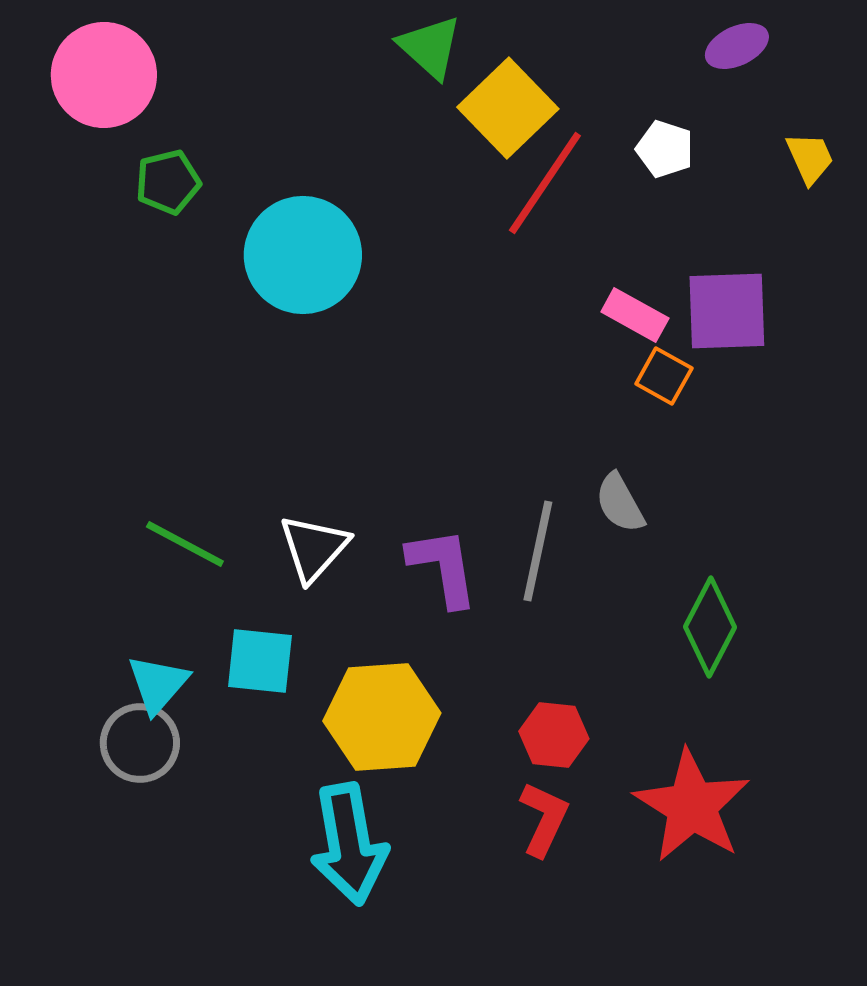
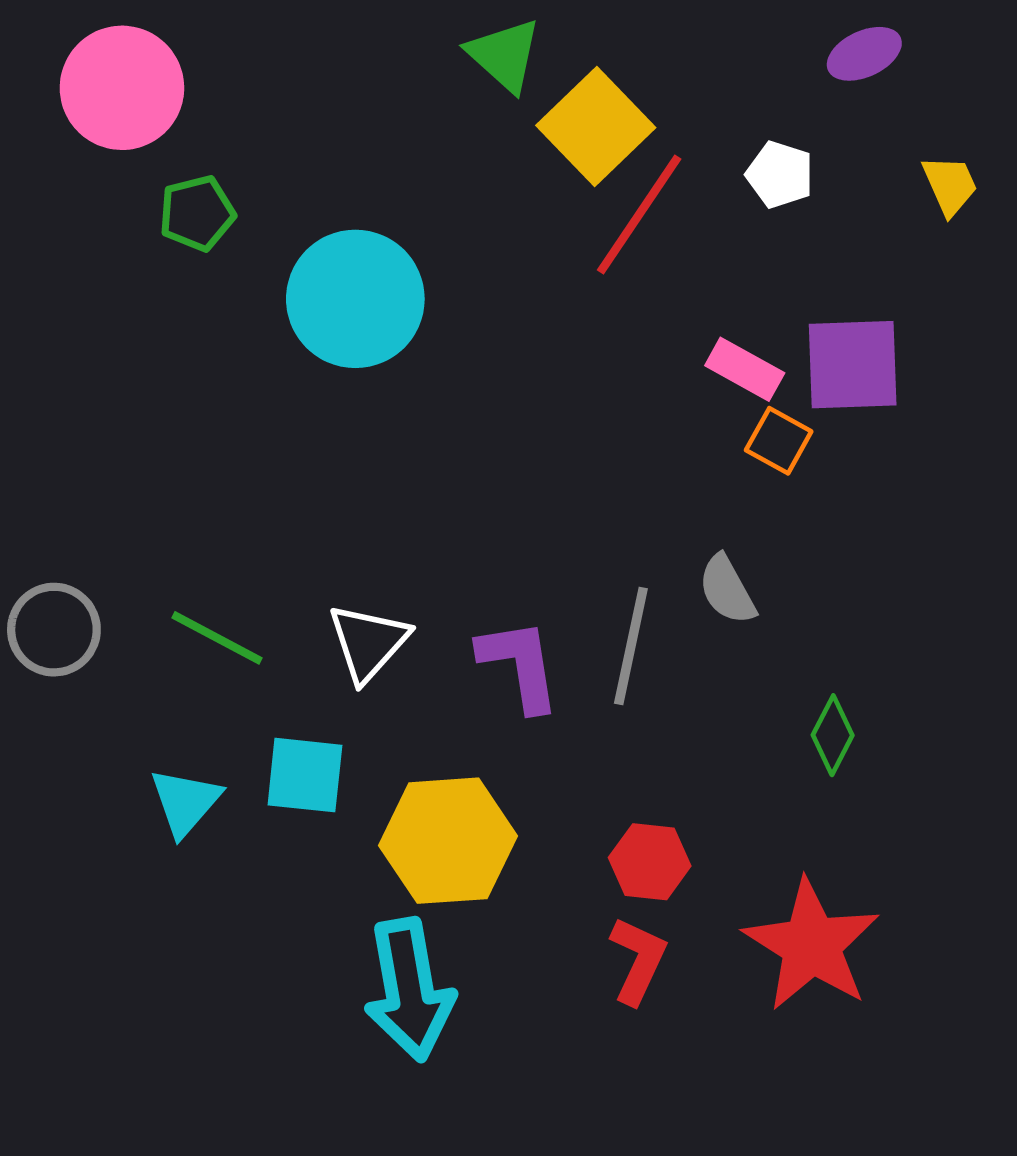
green diamond: (710, 627) -> (833, 735), size x0.7
gray circle: (140, 743) -> (54, 630), moved

